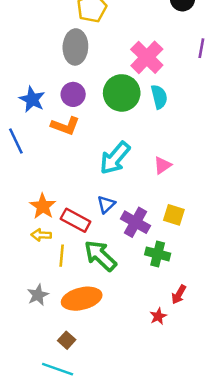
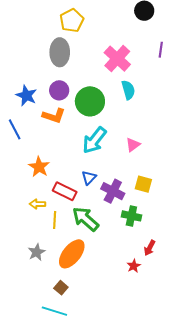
green circle: (122, 93) -> (90, 101), moved
orange star: (43, 206) -> (39, 167), moved
orange ellipse: (82, 299) -> (72, 254), turned -36

